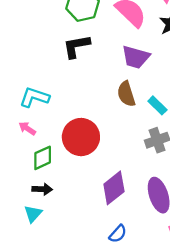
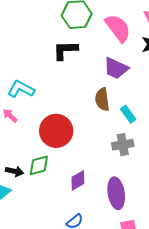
green diamond: (43, 158) -> (39, 165), moved
purple diamond: (114, 188) -> (78, 180), size x0.7

